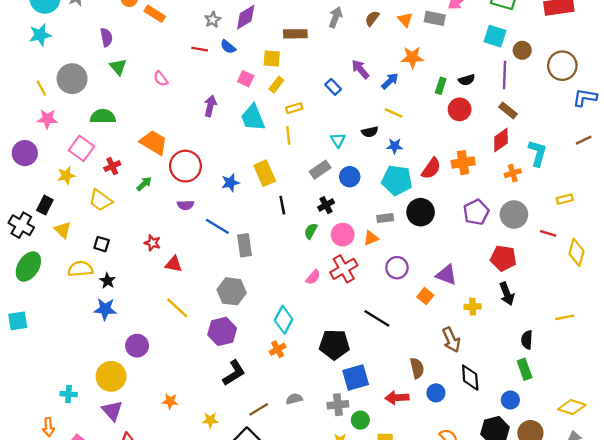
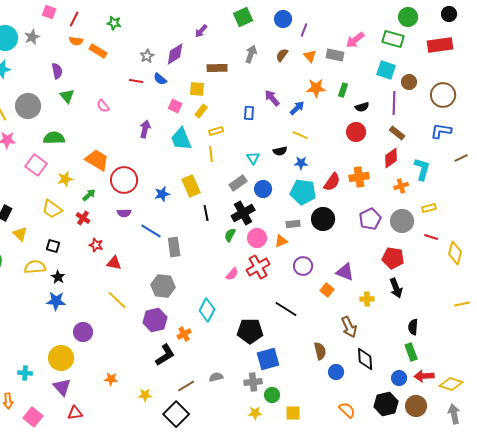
green rectangle: (441, 86) -> (343, 90), moved
blue rectangle: (333, 87) -> (249, 113), turned 48
blue L-shape: (585, 98) -> (441, 131), moved
red cross: (112, 166) -> (83, 218), moved, turned -32
yellow star: (66, 176) -> (65, 179), moved
yellow rectangle: (565, 199) -> (429, 208), moved
black cross: (326, 205) -> (243, 213), size x1.6
yellow line: (565, 317) -> (462, 304), moved
orange cross: (278, 349) -> (184, 334), moved
red arrow: (397, 398) -> (424, 376), moved

